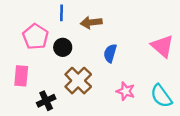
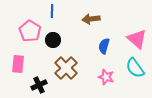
brown arrow: (91, 22) -> (91, 19), moved
blue semicircle: (110, 53) -> (104, 46), moved
cyan semicircle: (161, 96) -> (135, 68), moved

